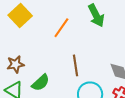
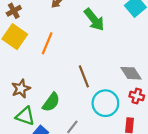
orange line: (61, 28) -> (47, 43), moved

